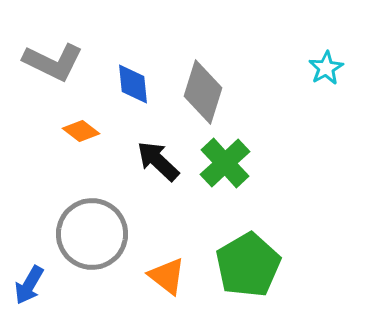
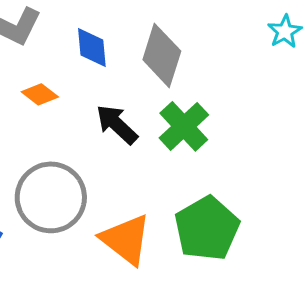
orange triangle: (167, 276) -> (126, 239), size x1.4

